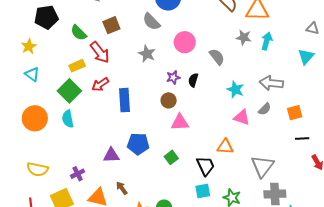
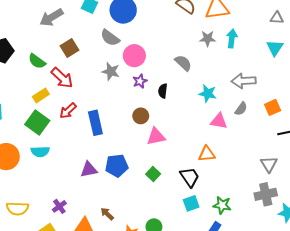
pink circle: (185, 42) -> (134, 56), moved
purple star: (173, 77) -> (140, 81), moved
cyan semicircle: (68, 119) -> (40, 152), turned -72
purple triangle: (111, 155) -> (89, 169), moved
gray triangle: (262, 166) -> (269, 164), moved, size x0.7

